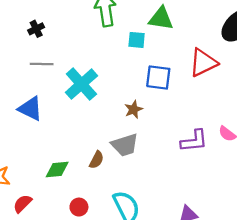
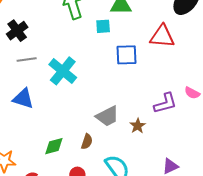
black cross: (36, 29) -> (17, 31), size x1.5
red triangle: (203, 63) -> (162, 36), turned 40
brown star: (133, 109) -> (138, 126), moved
brown semicircle: (96, 160) -> (87, 142), moved

